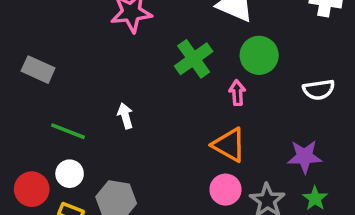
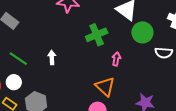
green circle: (259, 55) -> (142, 32), moved
white semicircle: (319, 90) -> (164, 53), moved

